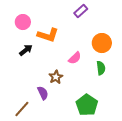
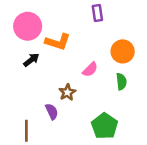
purple rectangle: (81, 11) -> (97, 13), turned -56
pink circle: (23, 22) -> (28, 26), size x1.5
brown line: (22, 109) -> (26, 131), turned -42

